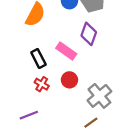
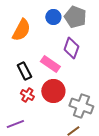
red circle: (69, 80) -> (53, 91), size x1.5
gray cross: (99, 96) -> (81, 106), turned -30

